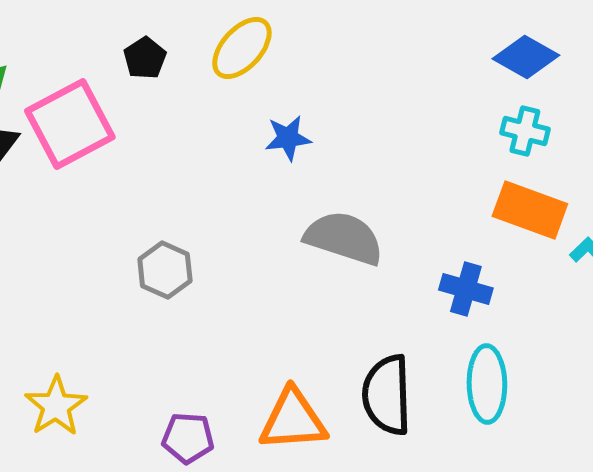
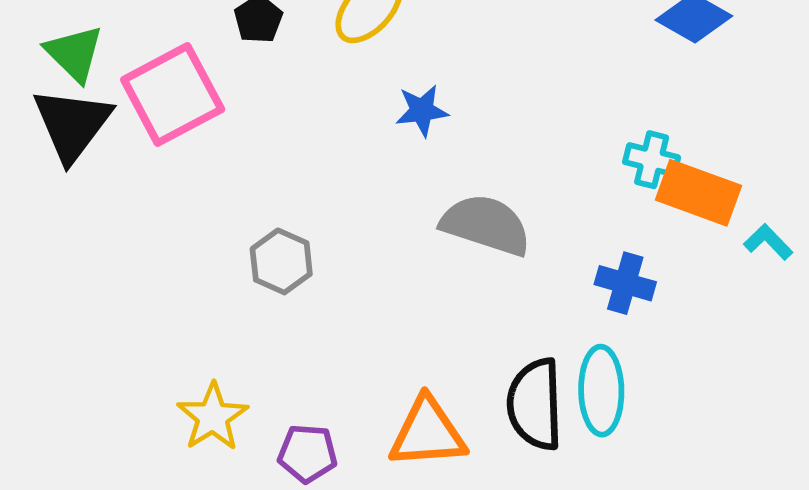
cyan cross: (525, 131) -> (652, 160), moved
cyan ellipse: (487, 384) -> (601, 391), moved
yellow star: (56, 406) -> (213, 417), moved

